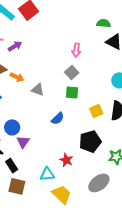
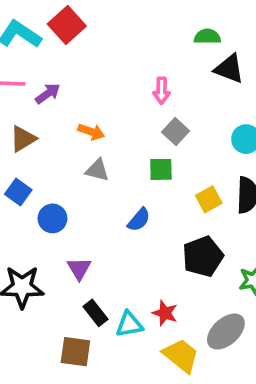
gray square: (72, 73) -> (176, 131), moved
orange arrow: (17, 77) -> (91, 132), moved
blue circle: (12, 127) -> (52, 218), moved
red star: (66, 160) -> (165, 313), moved
black rectangle: (12, 166) -> (96, 313), moved
yellow trapezoid: (62, 194) -> (181, 356), moved

